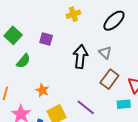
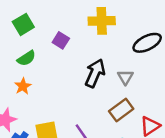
yellow cross: (73, 14) -> (102, 21), size x1.5
orange star: (42, 90) -> (23, 86), moved

